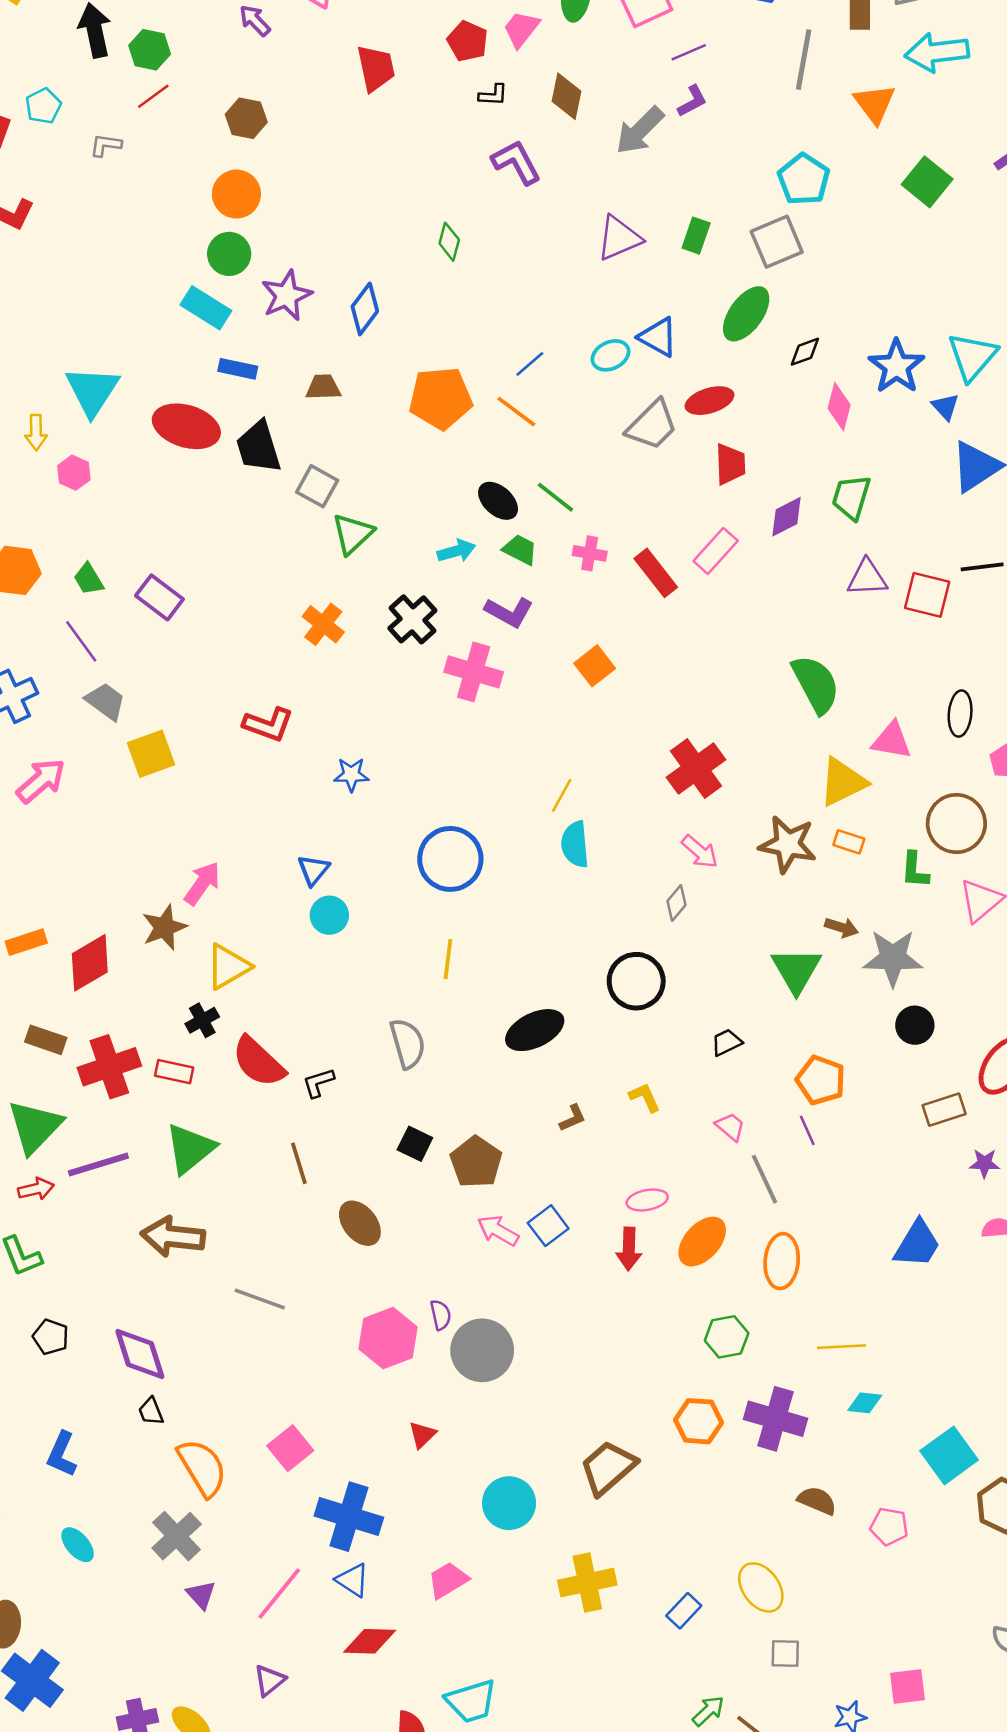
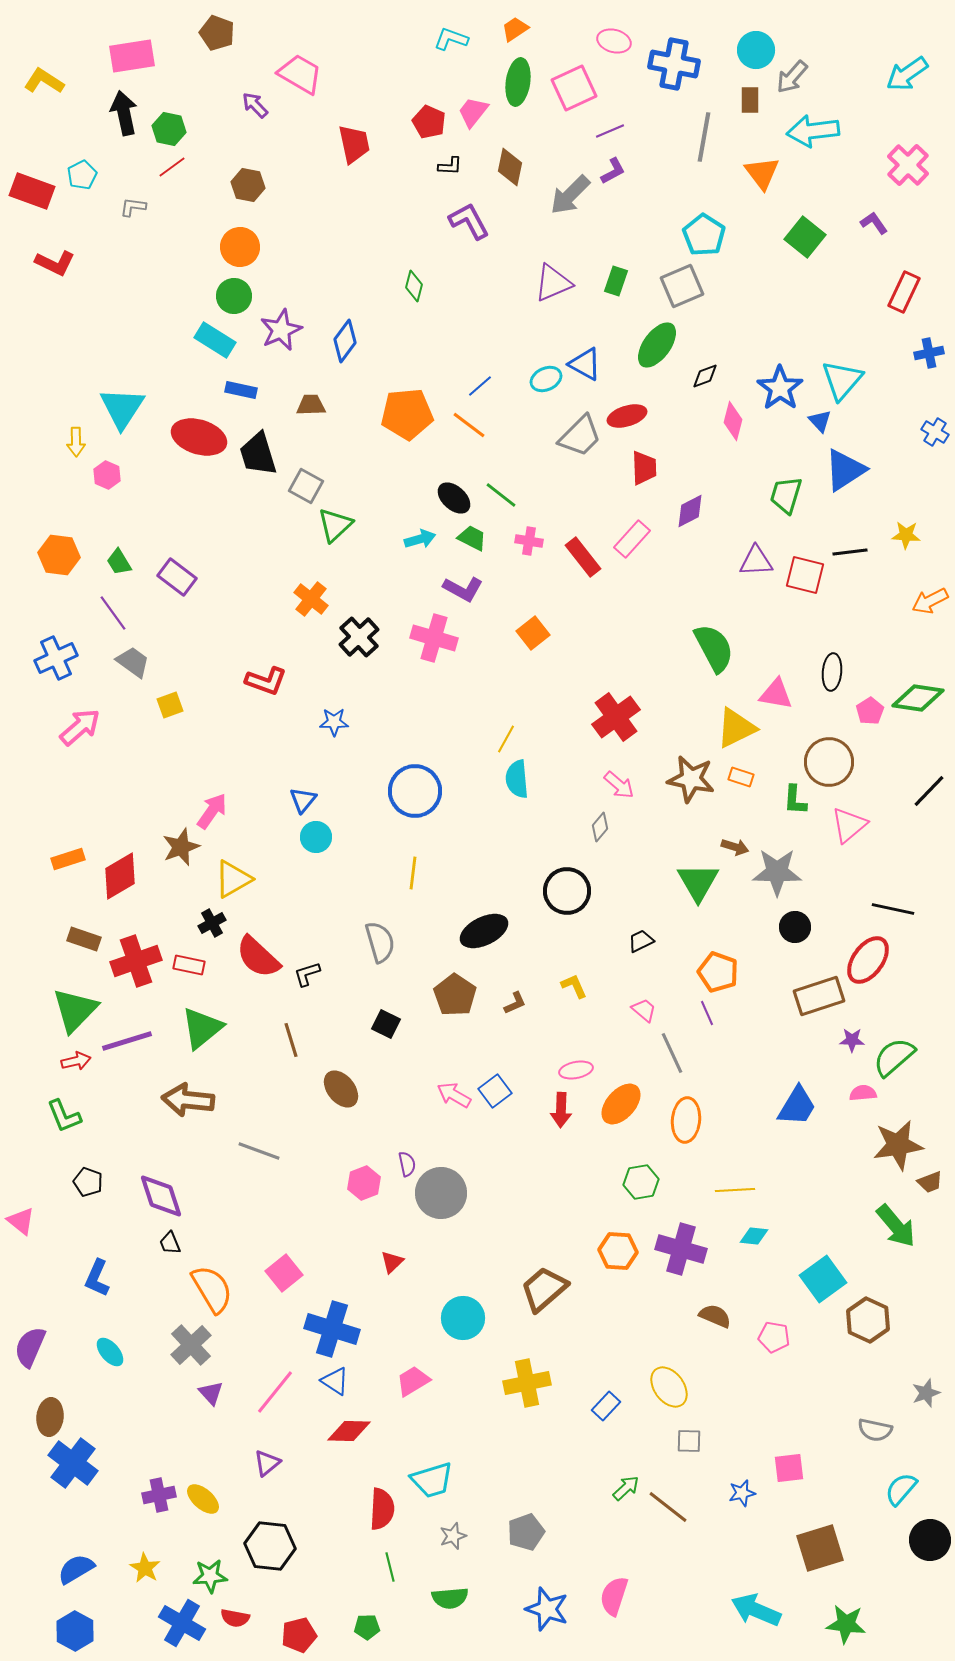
green trapezoid: (851, 497) -> (786, 495), moved
black cross: (412, 619) -> (359, 637), moved
yellow square: (151, 754) -> (170, 705), size x0.7
brown rectangle: (944, 1110) -> (819, 996), size x1.4
brown pentagon: (476, 1162) -> (455, 995), moved
pink hexagon: (388, 1338) -> (364, 1183), size x0.7

